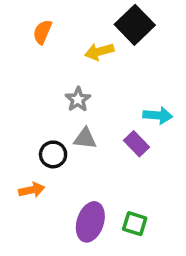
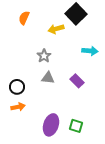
cyan arrow: (158, 115) -> (90, 51), moved
black circle: (53, 154) -> (17, 87), moved

